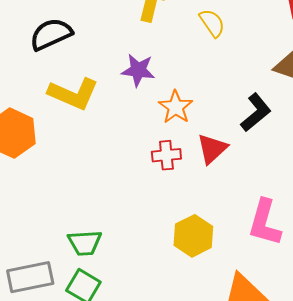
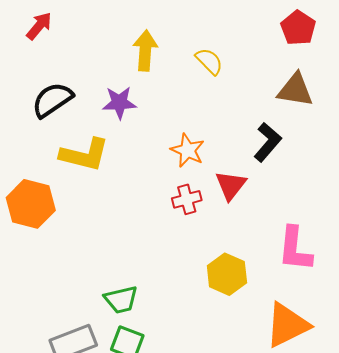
purple star: (138, 70) -> (119, 103), moved

